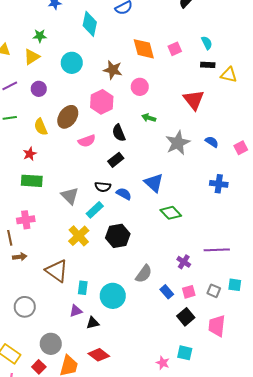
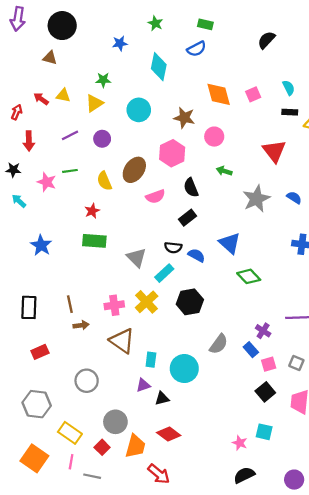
pink cross: (26, 220) -> (114, 305), moved
blue rectangle: (167, 292) -> (251, 350), moved

